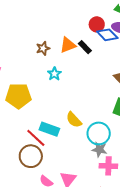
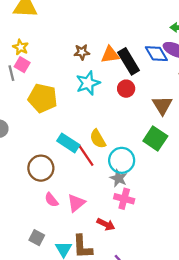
red circle: (97, 24) -> (126, 89), moved
black rectangle: (85, 47) -> (129, 61), size x1.6
cyan star: (54, 74) -> (88, 83), size x1.5
red line: (36, 138) -> (86, 155), moved

